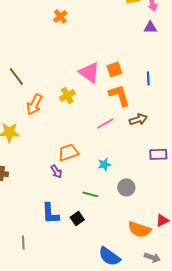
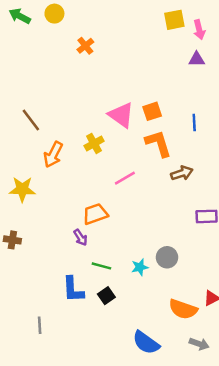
pink line: (105, 123) -> (125, 178), moved
cyan star: (104, 164) -> (140, 267), moved
green line: (90, 194) -> (101, 266), moved

